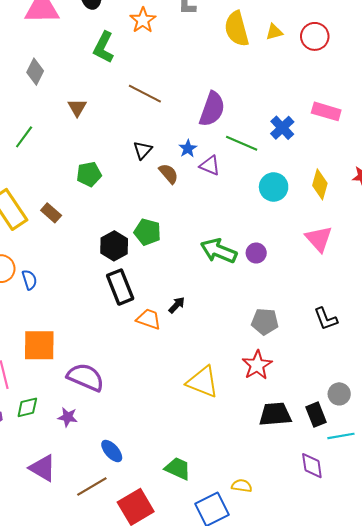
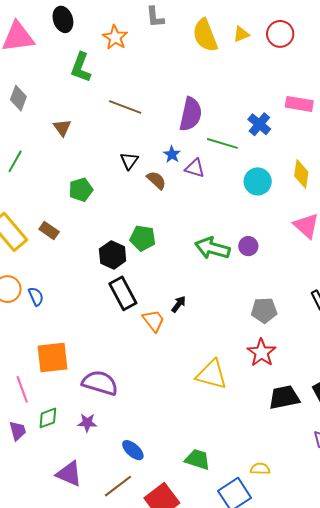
orange trapezoid: (149, 319) -> (153, 321), turned 40

